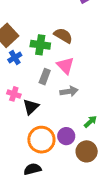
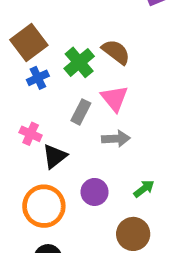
green cross: (40, 45) -> (79, 62), turned 36
purple circle: (66, 136) -> (95, 192), moved
orange circle: (41, 140) -> (44, 206), moved

